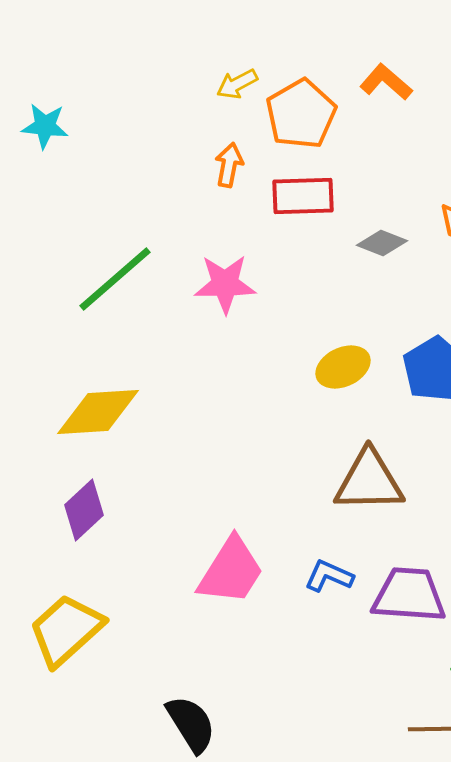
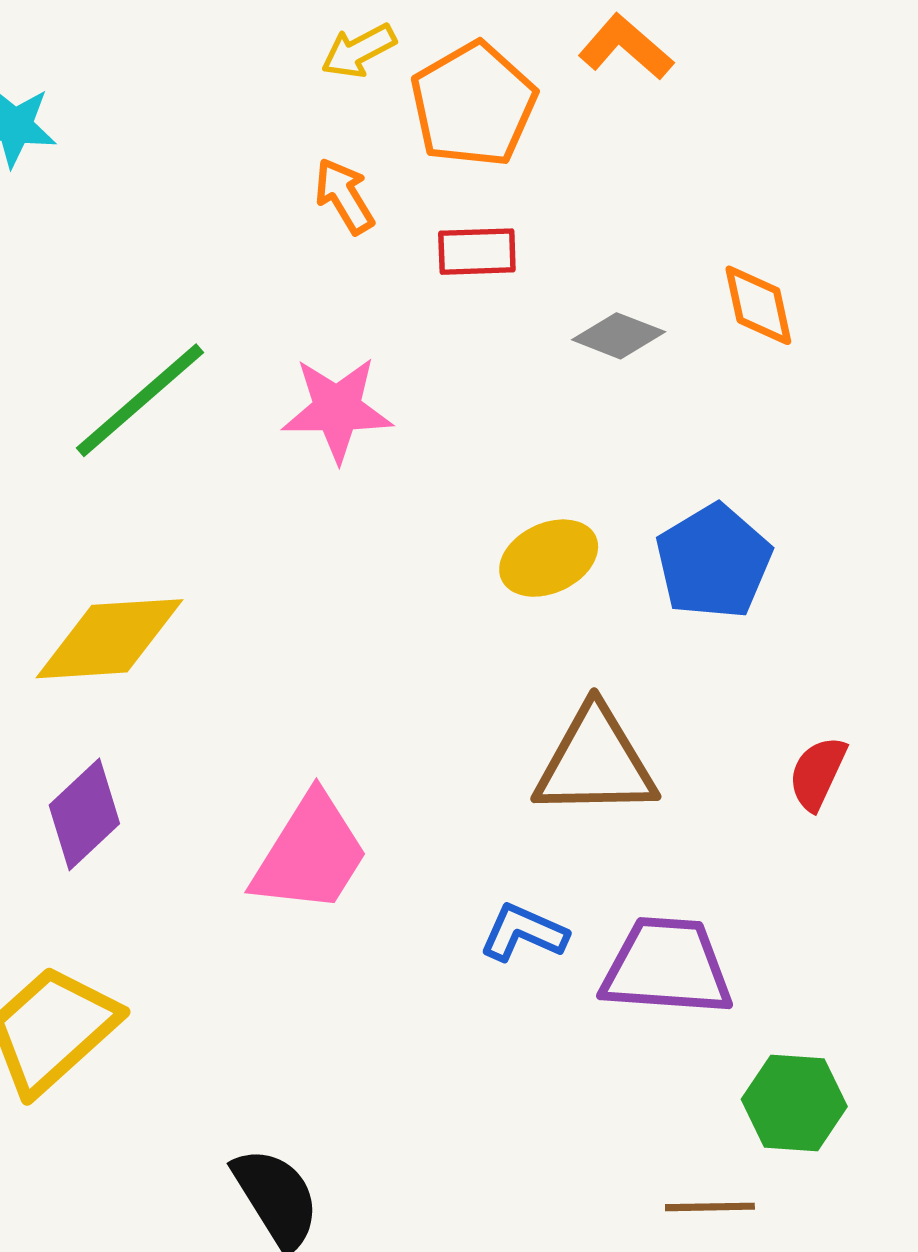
orange arrow: (229, 165) -> (344, 196), turned -42
red rectangle: (303, 196) -> (477, 252), size x0.7
pink trapezoid: (231, 571) -> (310, 854), moved

